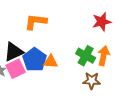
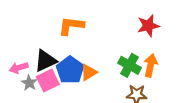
orange triangle: (51, 62) -> (89, 72), turned -35

